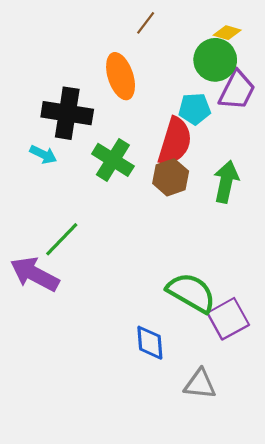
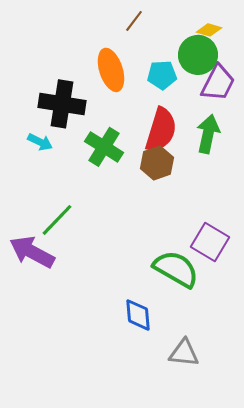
cyan pentagon: (195, 109) -> (162, 75), moved
green arrow: (226, 182) -> (208, 134), moved
purple square: (228, 319) -> (210, 242), moved, turned -30

